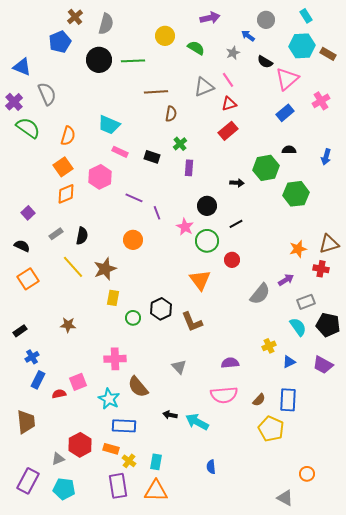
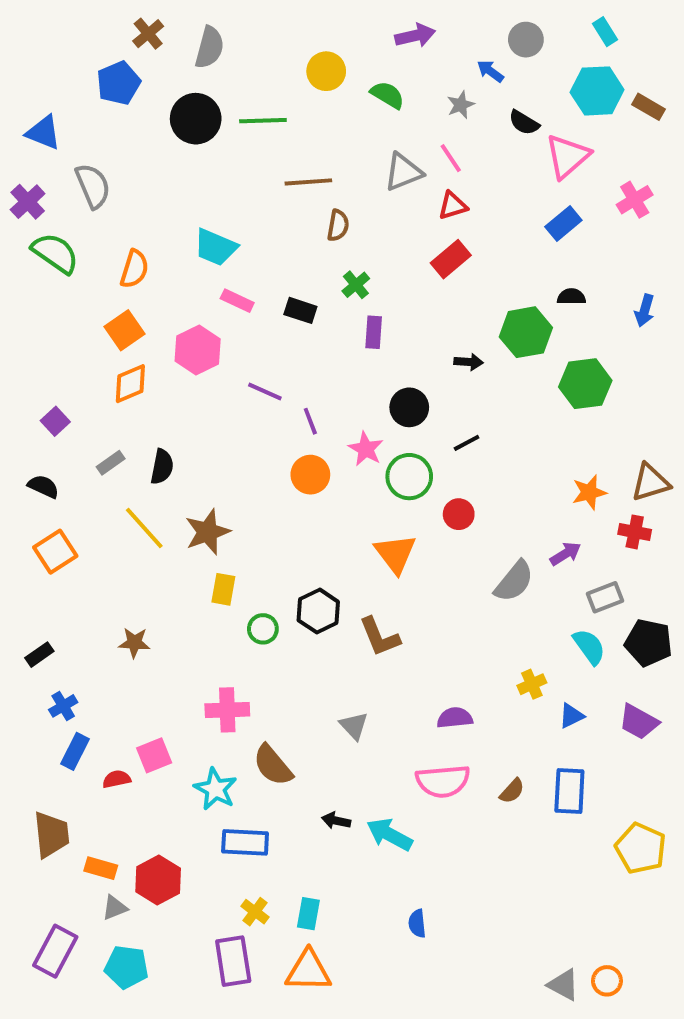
orange circle: (133, 240) -> (310, 475), moved
yellow pentagon: (271, 429) -> (641, 848), moved
orange rectangle: (111, 449) -> (101, 868), moved
orange circle: (307, 474) -> (607, 981), moved

